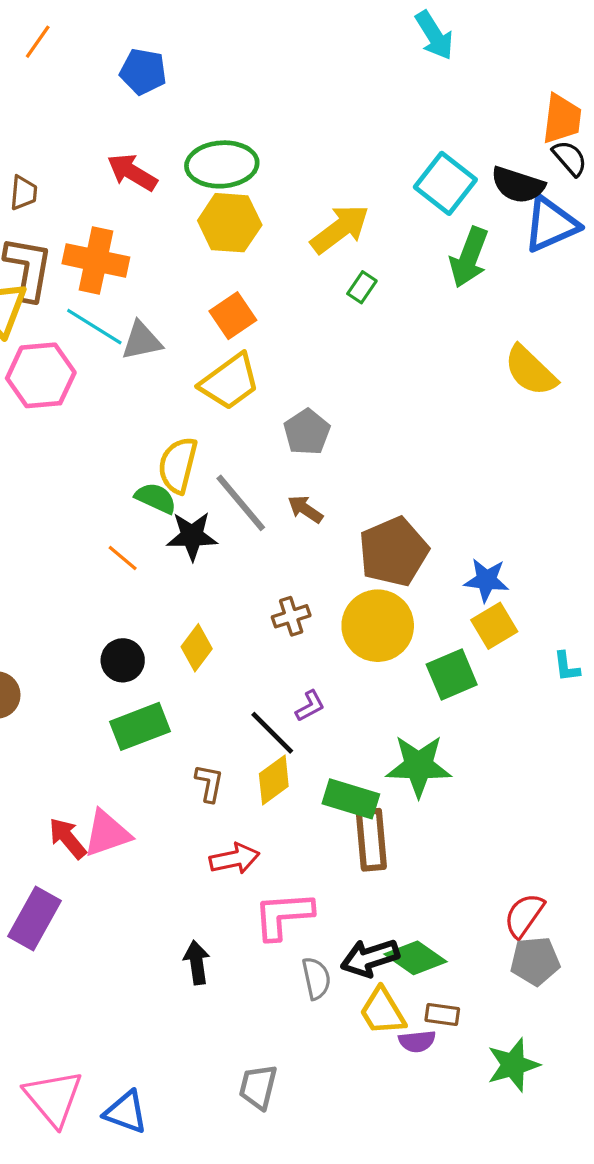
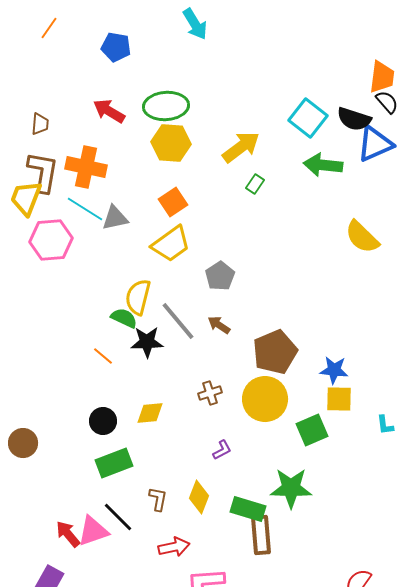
cyan arrow: (434, 35) -> (195, 24), moved
green arrow: (469, 257) -> (323, 165), turned 75
yellow square: (494, 626) -> (339, 399), turned 32
yellow diamond: (197, 648) -> (150, 413), turned 48
black line: (272, 733) -> (118, 517), moved
yellow diamond: (274, 780) -> (199, 497), turned -32

